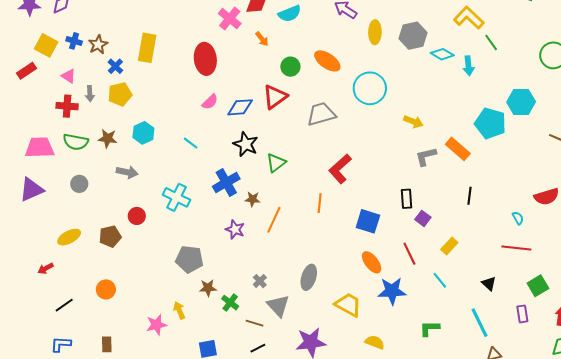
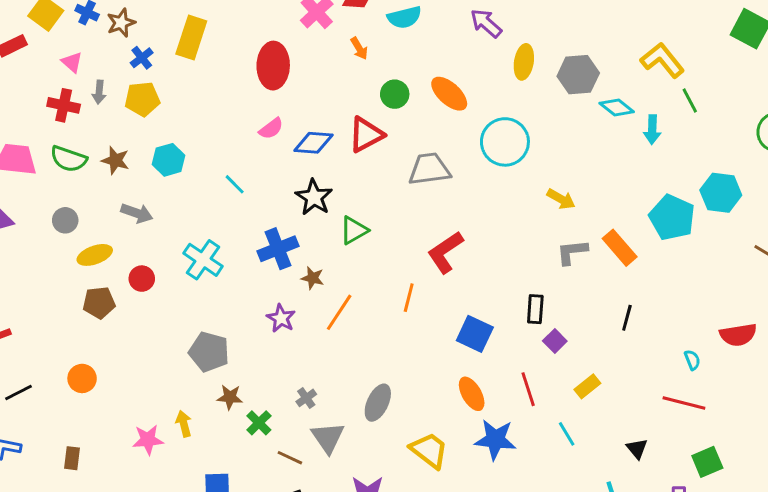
yellow ellipse: (69, 237) -> (95, 255), moved

